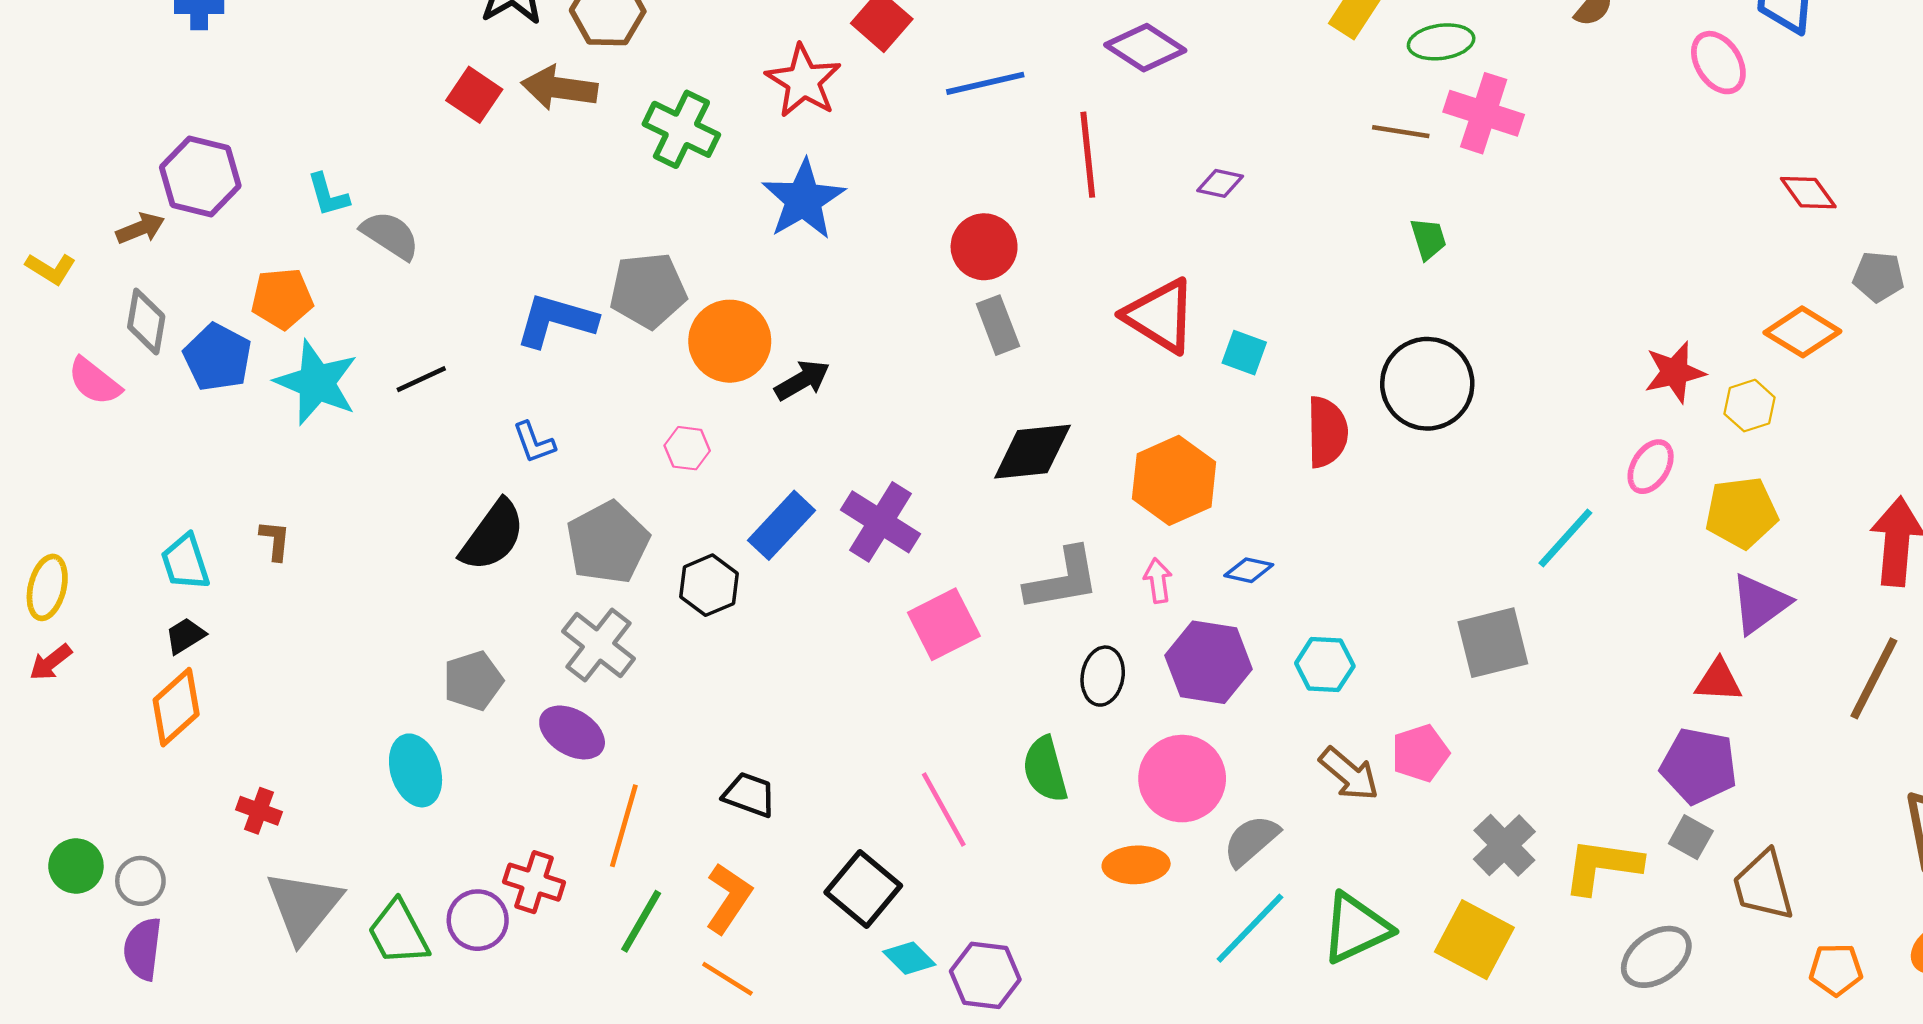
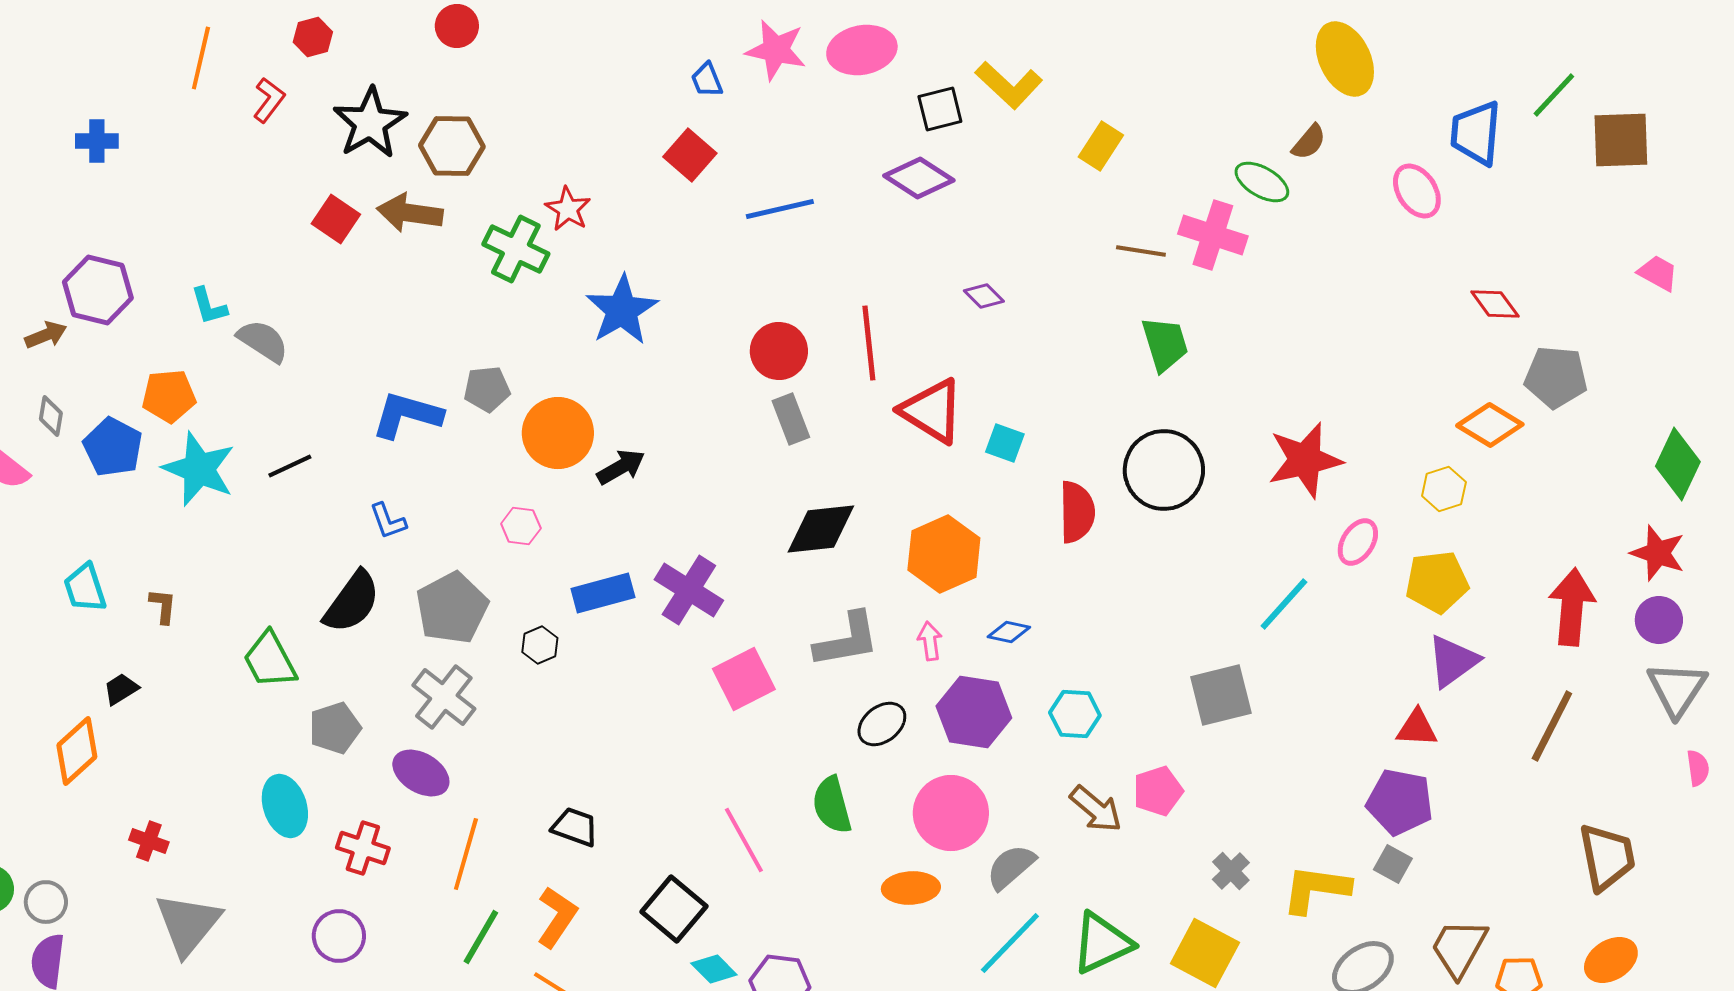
green ellipse: (1441, 42) -> (1262, 182), moved, turned 38
red star: (803, 81) -> (568, 209), moved, size x0.7
red line: (1088, 155) -> (869, 343), moved
purple diamond: (1220, 183) -> (984, 296), turned 33
green trapezoid: (1428, 239) -> (1165, 344), size x1.5
gray pentagon: (1878, 277) -> (1556, 377), size x1.4
gray pentagon: (648, 290) -> (487, 389), size x0.7
gray diamond: (146, 322) -> (51, 416), size x0.7
red star: (1675, 372) -> (1305, 460), moved, size x1.4
blue rectangle: (782, 525) -> (603, 593), turned 32
cyan trapezoid: (185, 562) -> (85, 588), moved
black hexagon: (709, 585) -> (540, 645), size x0.7
black trapezoid: (185, 636) -> (121, 689), moved
black ellipse: (1103, 676) -> (882, 724), turned 42
gray cross: (1504, 845) -> (1231, 871), size x0.7
red cross: (534, 882) -> (363, 848), moved
brown trapezoid: (1763, 886) -> (1459, 948), moved, turned 44
green trapezoid: (398, 933) -> (270, 660), moved

